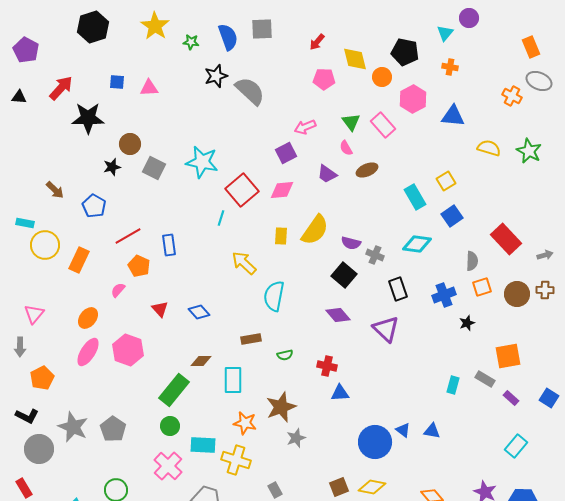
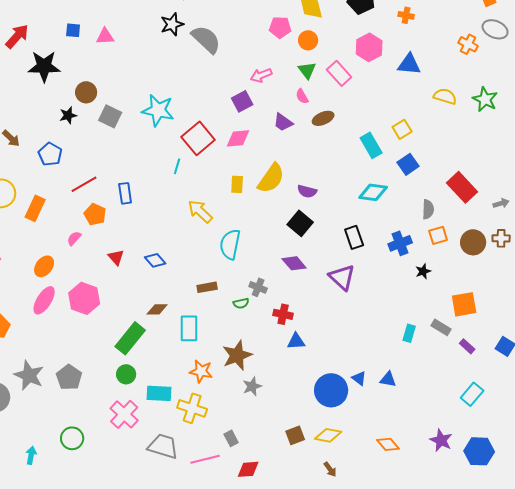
orange circle: (382, 77) -> (308, 40), moved
gray cross: (375, 255) -> (258, 287), moved

